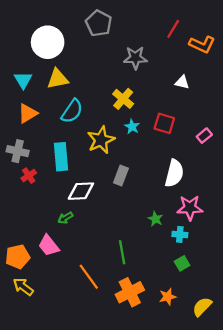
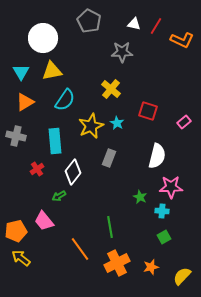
white triangle: (182, 82) -> (134, 24), moved
cyan star: (132, 127) -> (117, 123), moved
red cross: (29, 176) -> (37, 169), moved
white diamond: (81, 191) -> (73, 172), turned -50

